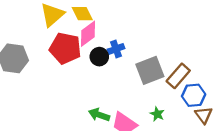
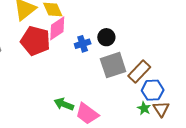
black circle: (99, 57) -> (106, 37), moved
green star: (157, 114) -> (144, 108), moved

